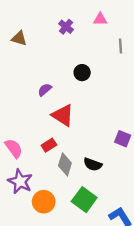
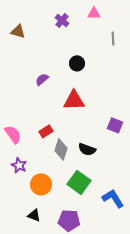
red triangle: (63, 115) -> (74, 100), moved, turned -35
purple star: (20, 181) -> (19, 165), size x0.7

